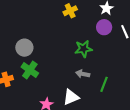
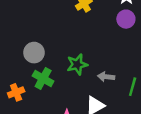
green star: (83, 49) -> (77, 64), moved

